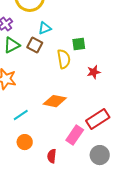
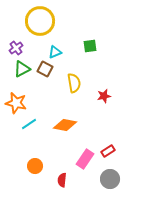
green square: (79, 44) -> (90, 46), moved
cyan line: (21, 115) -> (29, 124), moved
red rectangle: (98, 119) -> (108, 151), moved, size x0.6

